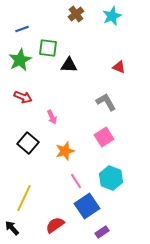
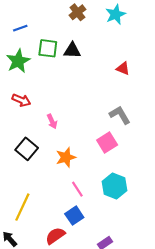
black triangle: (69, 65) -> (72, 50), moved
gray L-shape: (106, 102) -> (120, 115), moved
blue square: (87, 206) -> (74, 216), moved, size x0.7

